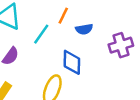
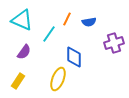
blue semicircle: (84, 29) -> (89, 22), moved

